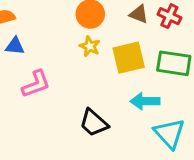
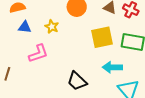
yellow star: (90, 46) -> (52, 27), moved

